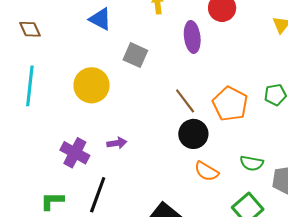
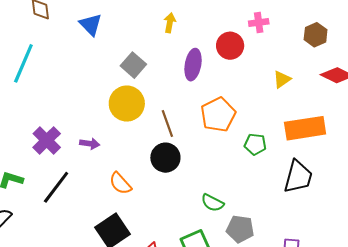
blue triangle: (100, 19) -> (91, 25), moved
yellow circle: (92, 85) -> (127, 104), moved
orange pentagon: (230, 104) -> (218, 115), moved
orange semicircle: (206, 171) -> (120, 183), moved

